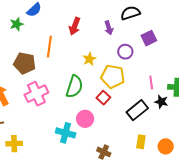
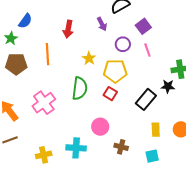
brown pentagon: (25, 63) -> (16, 64), moved
pink line: (151, 83) -> (147, 50), moved
pink circle: (85, 119) -> (100, 127), moved
cyan cross: (66, 133) -> (76, 148), moved
yellow cross: (14, 144) -> (44, 155), moved

